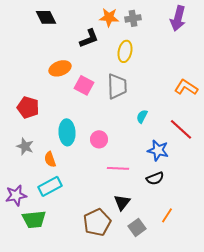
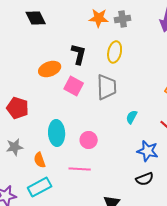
black L-shape: (89, 38) -> (79, 54), moved, turned -55
gray star: (25, 146) -> (15, 147), turned -30
pink line: (118, 168) -> (80, 169), moved

